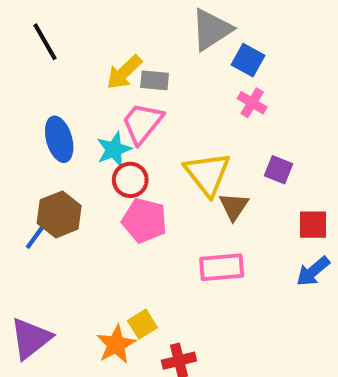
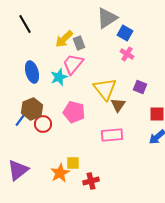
gray rectangle: (155, 80) -> (79, 43), turned 64
red circle: (130, 180) -> (43, 124), moved
yellow square: (142, 324) -> (73, 163), turned 32

